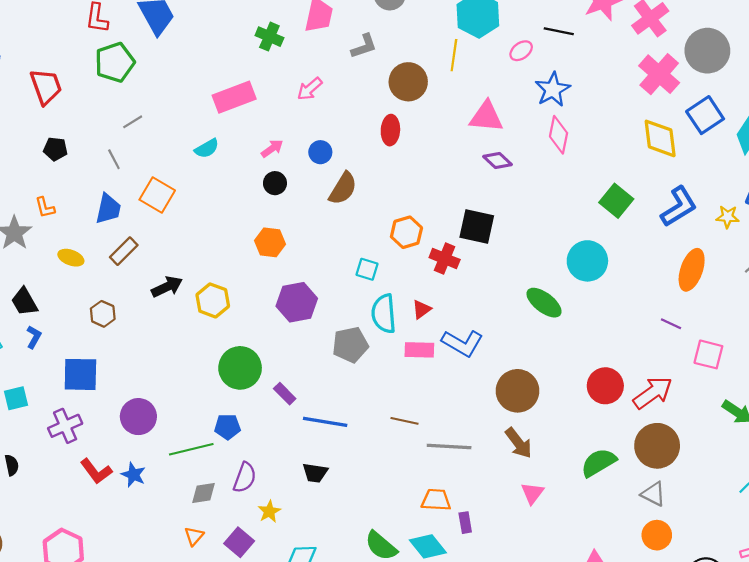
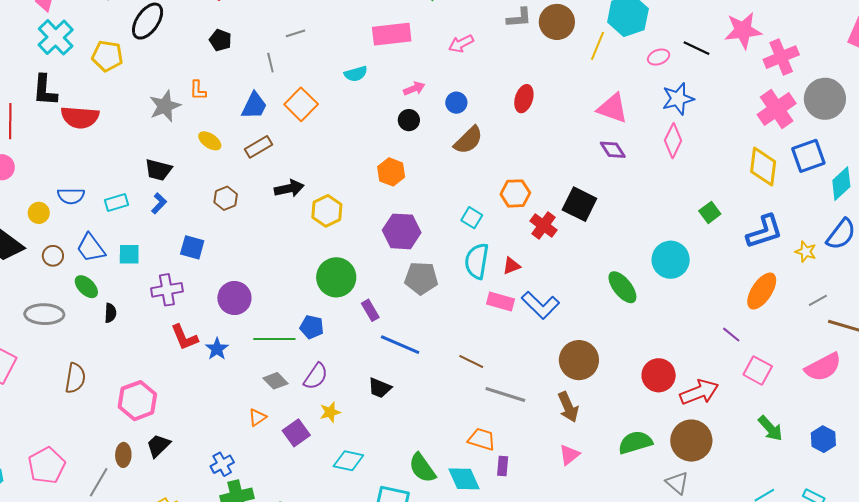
brown circle: (408, 82) -> (557, 22), moved
green square: (616, 201) -> (710, 212), size x0.7
black trapezoid: (24, 302) -> (158, 170), turned -60
gray pentagon: (350, 345) -> (421, 278), moved
blue square: (80, 374) -> (192, 247), size x0.7
gray diamond: (203, 493) -> (276, 381), turned 40

